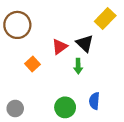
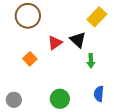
brown circle: (17, 25) -> (28, 16), moved
green arrow: (78, 66) -> (91, 61), moved
blue semicircle: (94, 101) -> (99, 94), moved

